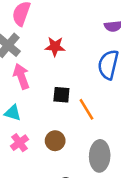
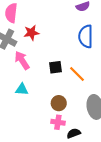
red star: (55, 47) -> (31, 33), moved
pink cross: (19, 143) -> (58, 122), moved, turned -32

